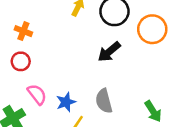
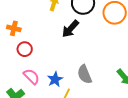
black arrow: (109, 52) -> (70, 29), moved
red circle: (21, 61) -> (25, 49), moved

